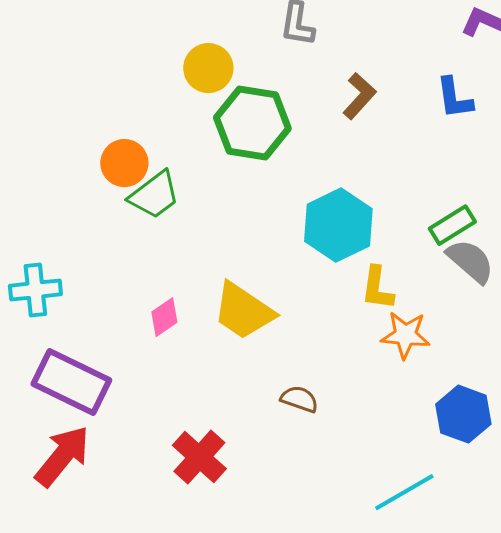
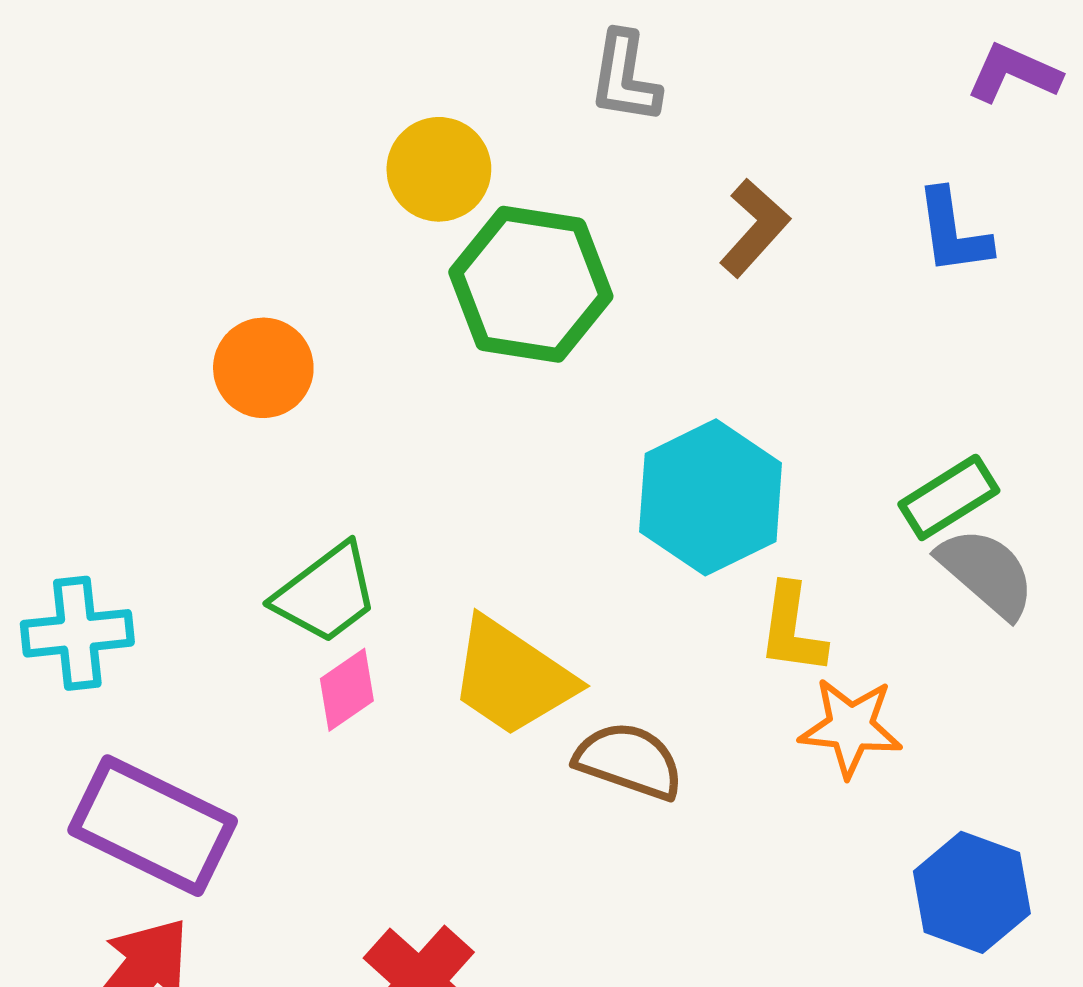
green trapezoid: (154, 195) -> (326, 594), moved
brown semicircle: (299, 399) -> (629, 761), moved, size x1.4

